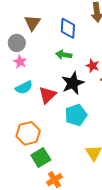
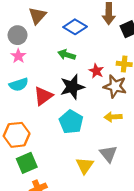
blue diamond: (68, 28) -> (75, 27), turned -70
cyan pentagon: (76, 115) -> (71, 122), turned -30

